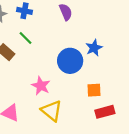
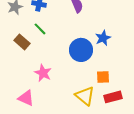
pink star: (41, 86) -> (43, 73), moved
yellow triangle: (52, 111) -> (85, 96), moved

